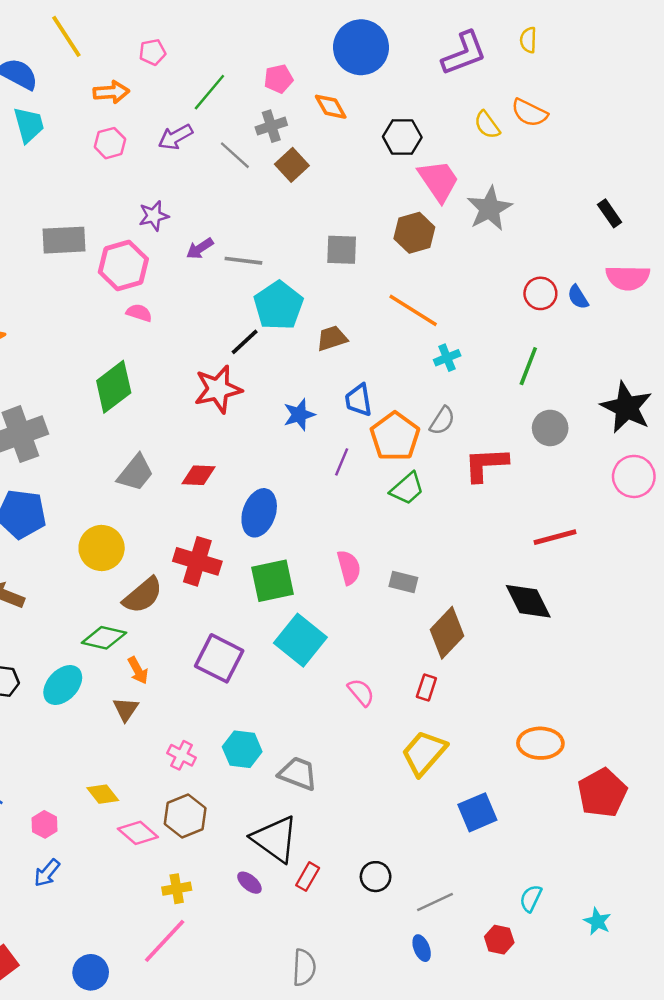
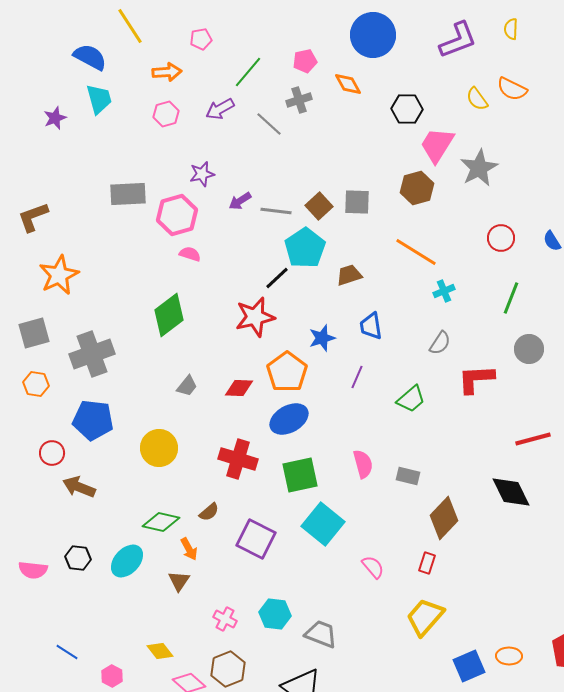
brown square: (292, 165) -> (319, 206), moved
pink trapezoid: (439, 181) -> (437, 145), turned -114
red circle: (540, 293) -> (501, 238), moved
orange pentagon: (395, 436) -> (287, 372), moved
gray trapezoid: (135, 473) -> (187, 386), size x0.7
blue ellipse: (259, 513) -> (289, 419), turned 42
brown semicircle: (143, 595) -> (209, 512), moved, size x0.6
orange ellipse: (540, 743) -> (509, 656), moved, size x0.7

